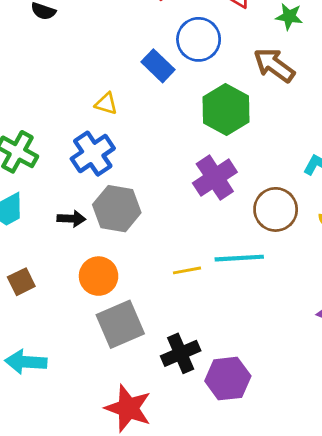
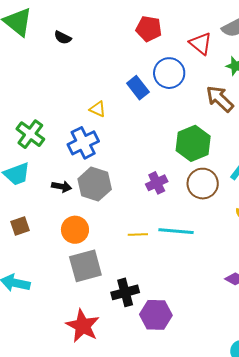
green hexagon: (226, 110) -> (193, 143), moved
purple cross: (215, 178) -> (157, 183), moved, size x0.7
brown circle: (276, 209) -> (203, 184), moved

